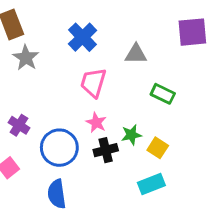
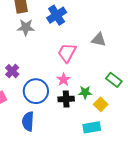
blue cross: (82, 37) -> (57, 15), moved
gray star: (26, 58) -> (26, 27), turned 30
green rectangle: (163, 94) -> (114, 80), moved

